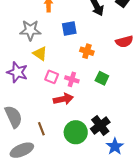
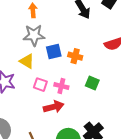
blue square: (69, 28) -> (54, 52), moved
gray star: (30, 30) -> (34, 35), moved

